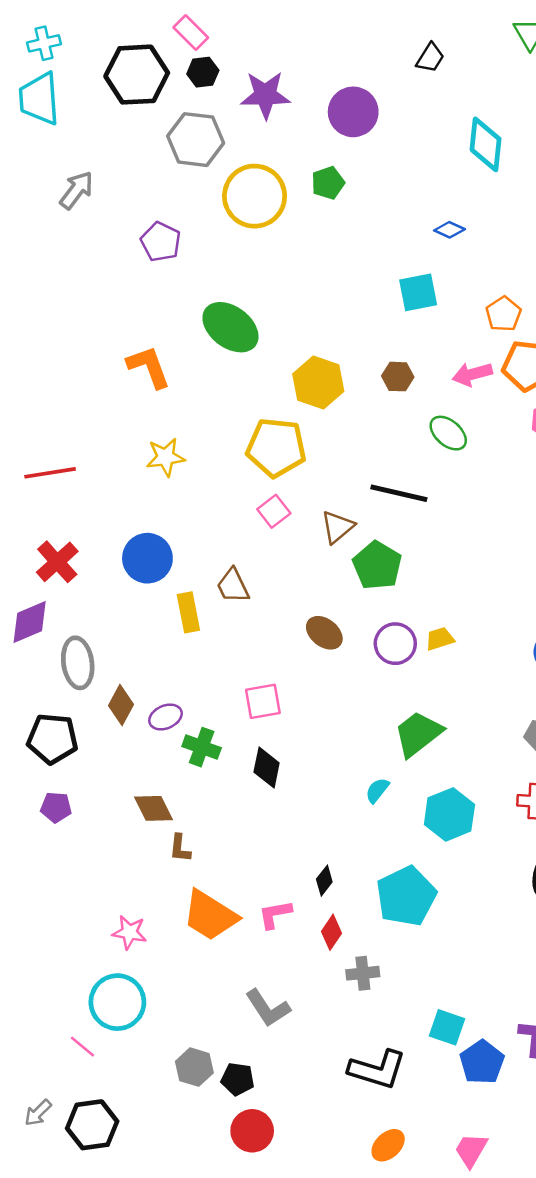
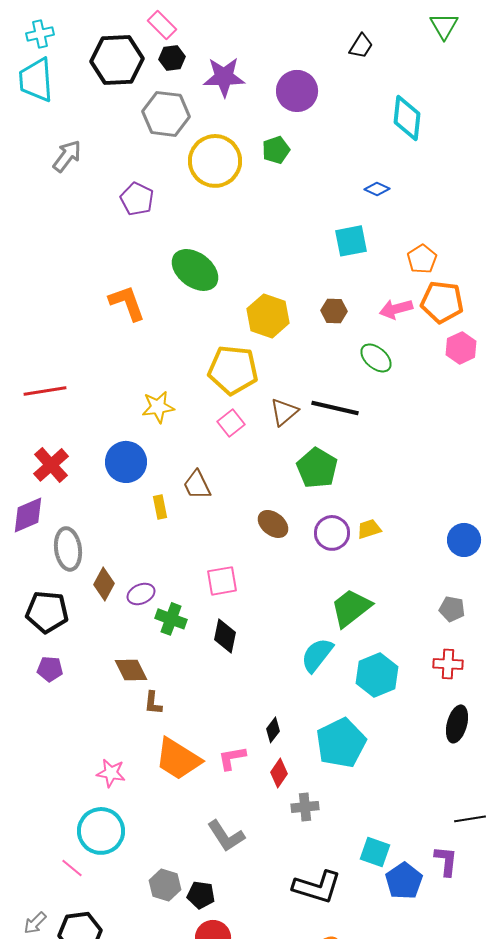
yellow star: (166, 457) -> (158, 407), moved
brown triangle: (338, 527) -> (284, 412), moved
yellow rectangle: (188, 612) -> (160, 507), size x0.7
cyan semicircle: (377, 790) -> (317, 655), size x1.6

